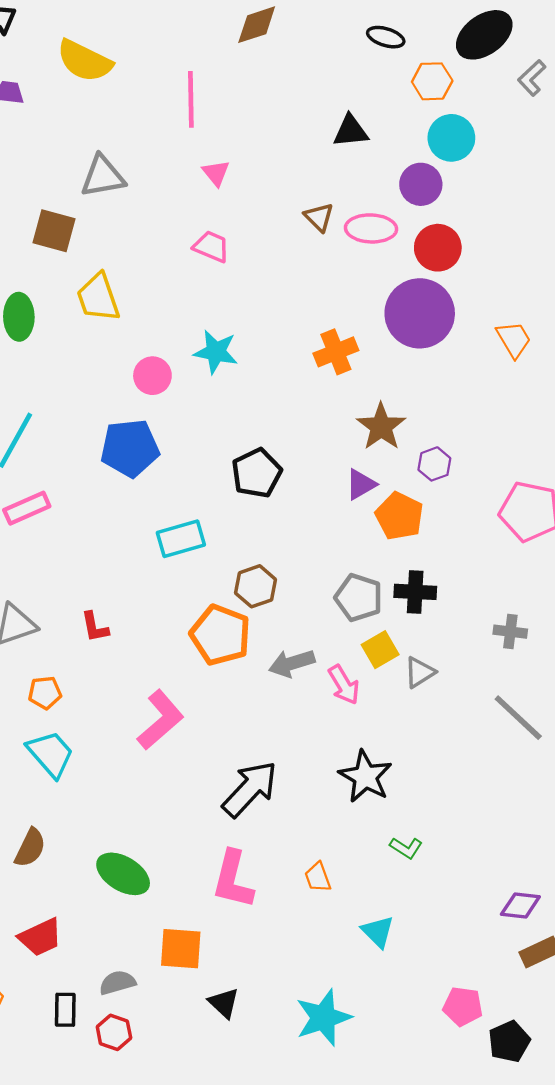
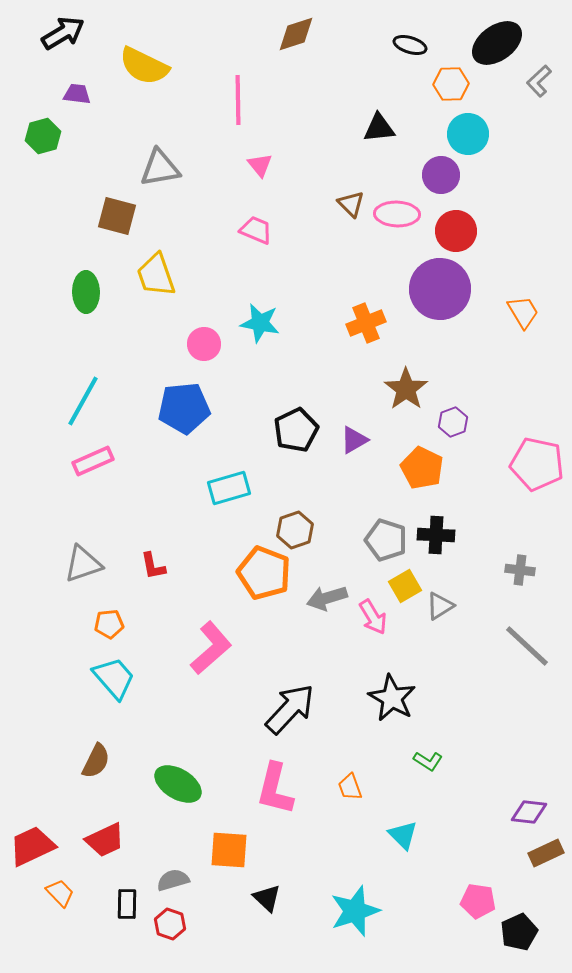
purple triangle: (361, 484) -> (354, 440), moved

